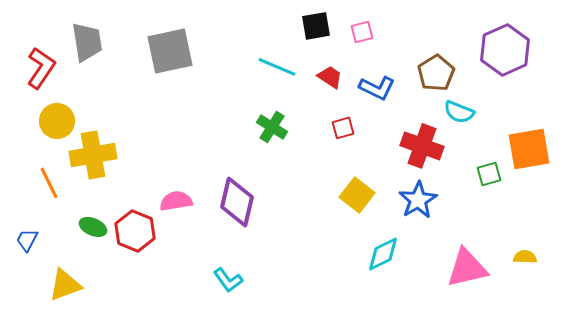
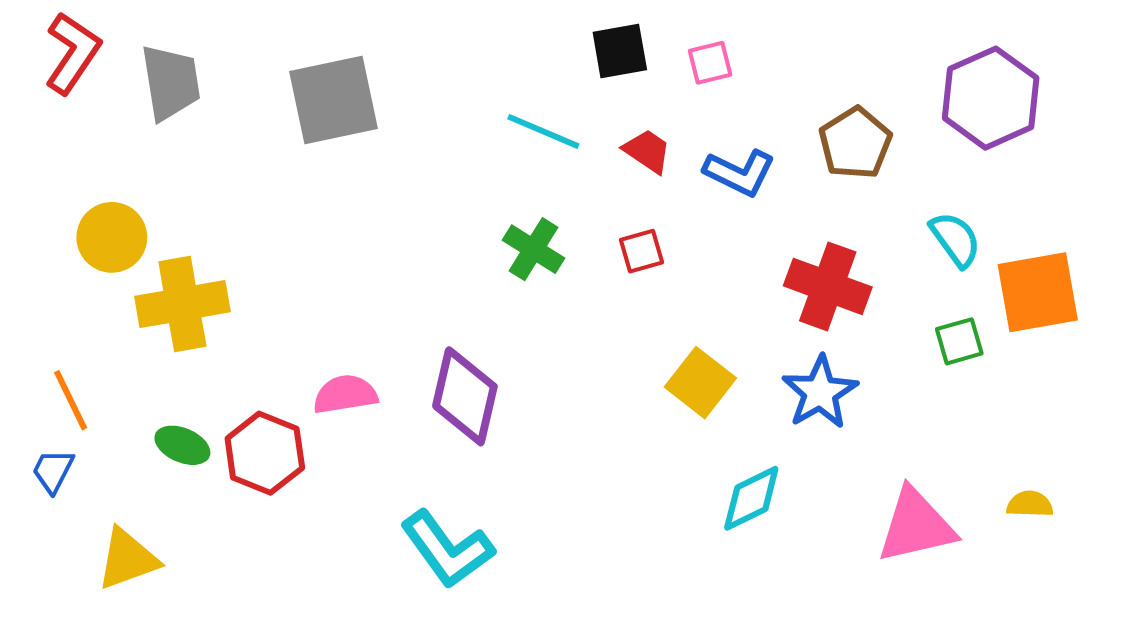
red L-shape: (41, 68) -> (73, 53), moved
cyan semicircle: (459, 112) -> (955, 239), moved, turned -148
red square: (343, 128) -> (641, 251), moved
orange line: (49, 183) -> (71, 400), moved
cyan L-shape: (228, 280) -> (447, 549), size x1.6

